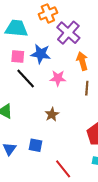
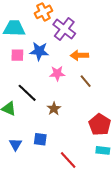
orange arrow: (82, 61) -> (79, 55), turned -72
black line: (26, 78) -> (27, 93), moved
brown line: (87, 88) -> (86, 81), turned -40

